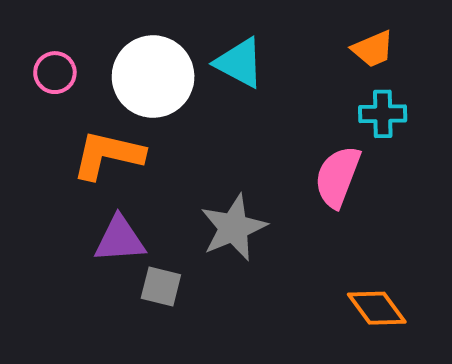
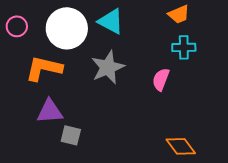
pink semicircle: (338, 177) -> (161, 79), size x0.7
gray star: (234, 228) -> (108, 67), moved

